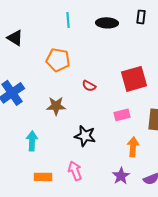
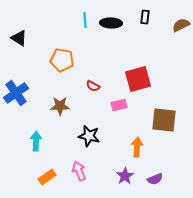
cyan line: (68, 20) -> (85, 20), moved
pink rectangle: (122, 115) -> (119, 105), moved
orange rectangle: (43, 177) -> (47, 177), turned -36

